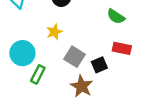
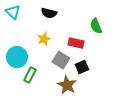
green semicircle: (116, 16) -> (96, 26), turned 35
red rectangle: (122, 48) -> (76, 43), moved

